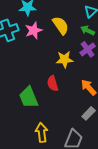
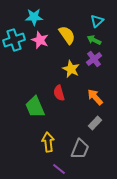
pink star: (34, 30) -> (40, 40), turned -30
yellow star: (65, 59) -> (71, 69), turned 30

